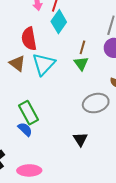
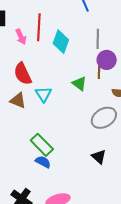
cyan diamond: (59, 22) -> (61, 42), moved
brown line: (82, 47) -> (99, 72), moved
cyan triangle: (44, 64) -> (43, 94), size x0.7

